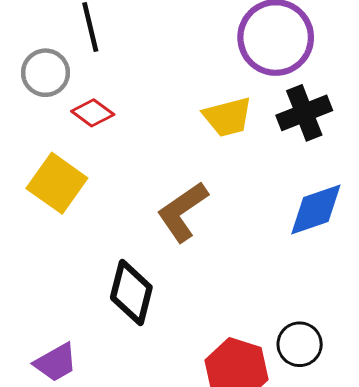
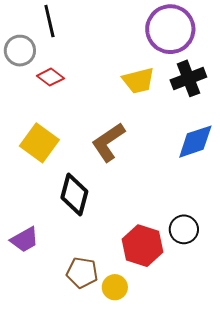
yellow square: (57, 183) -> (39, 143), moved

